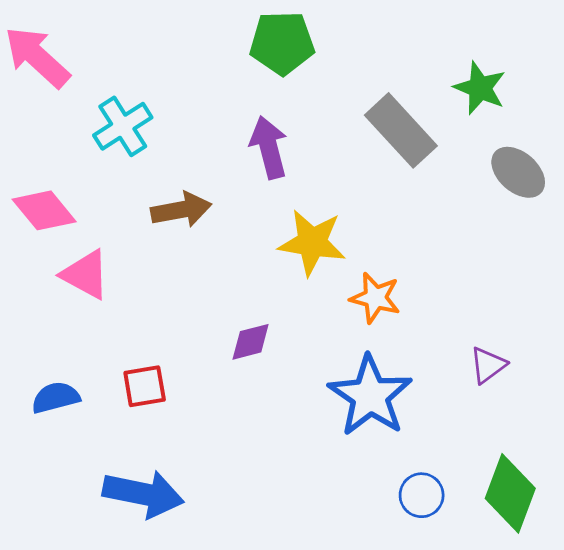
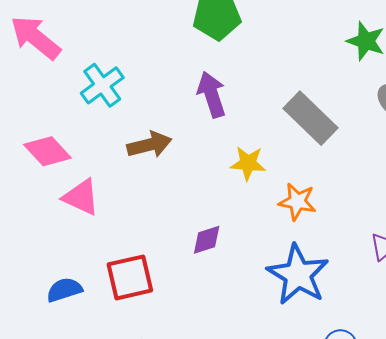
gray rectangle: (401, 130) -> (310, 118), moved
yellow star: (312, 243) -> (248, 163), size x0.7
red square: (145, 386) -> (130, 277), size x1.4

